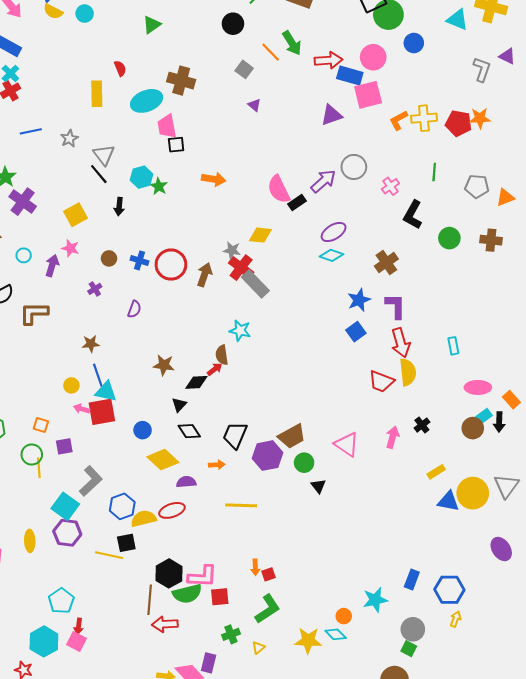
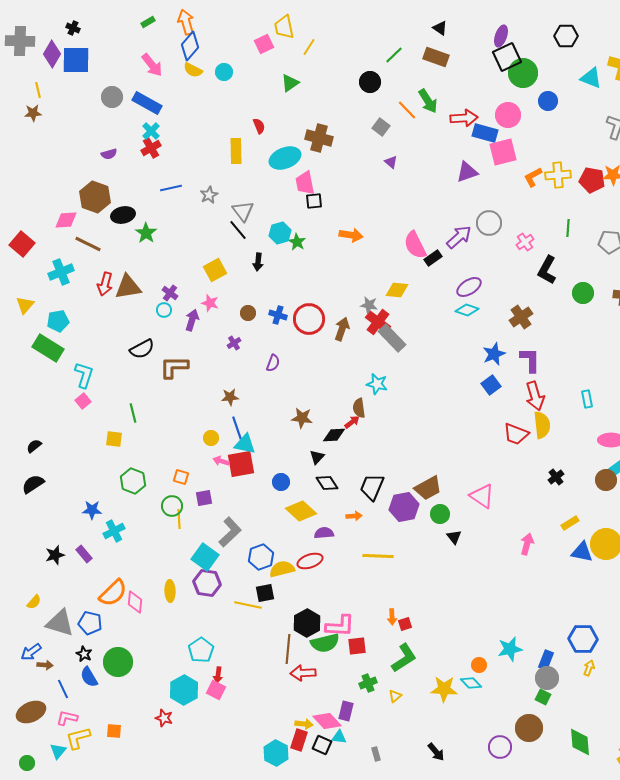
purple cross: (23, 202) -> (170, 293), moved, size x0.6
pink arrow: (392, 437) -> (527, 544), moved
blue rectangle: (412, 580) -> (546, 660), moved

